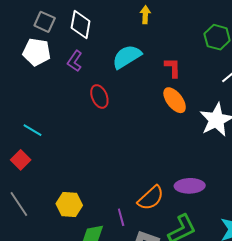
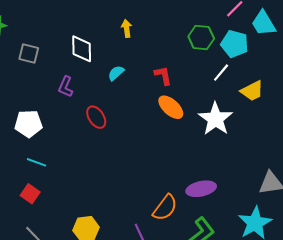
white diamond: (81, 24) -> (82, 49), moved
white pentagon: (37, 52) -> (28, 124), moved
cyan semicircle: (127, 57) -> (116, 73), size x0.6

